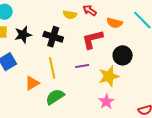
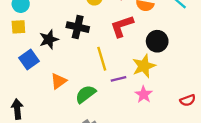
black star: (23, 35) -> (49, 39), moved
purple line: (82, 66) -> (118, 79), moved
yellow line: (52, 68) -> (102, 59), moved

